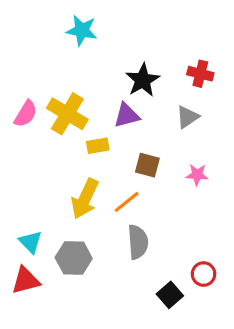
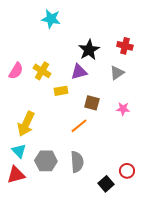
yellow cross: (67, 114) -> (42, 71), size x0.7
yellow arrow: (85, 199) -> (26, 124), moved
gray semicircle: (138, 242) -> (77, 162), moved

